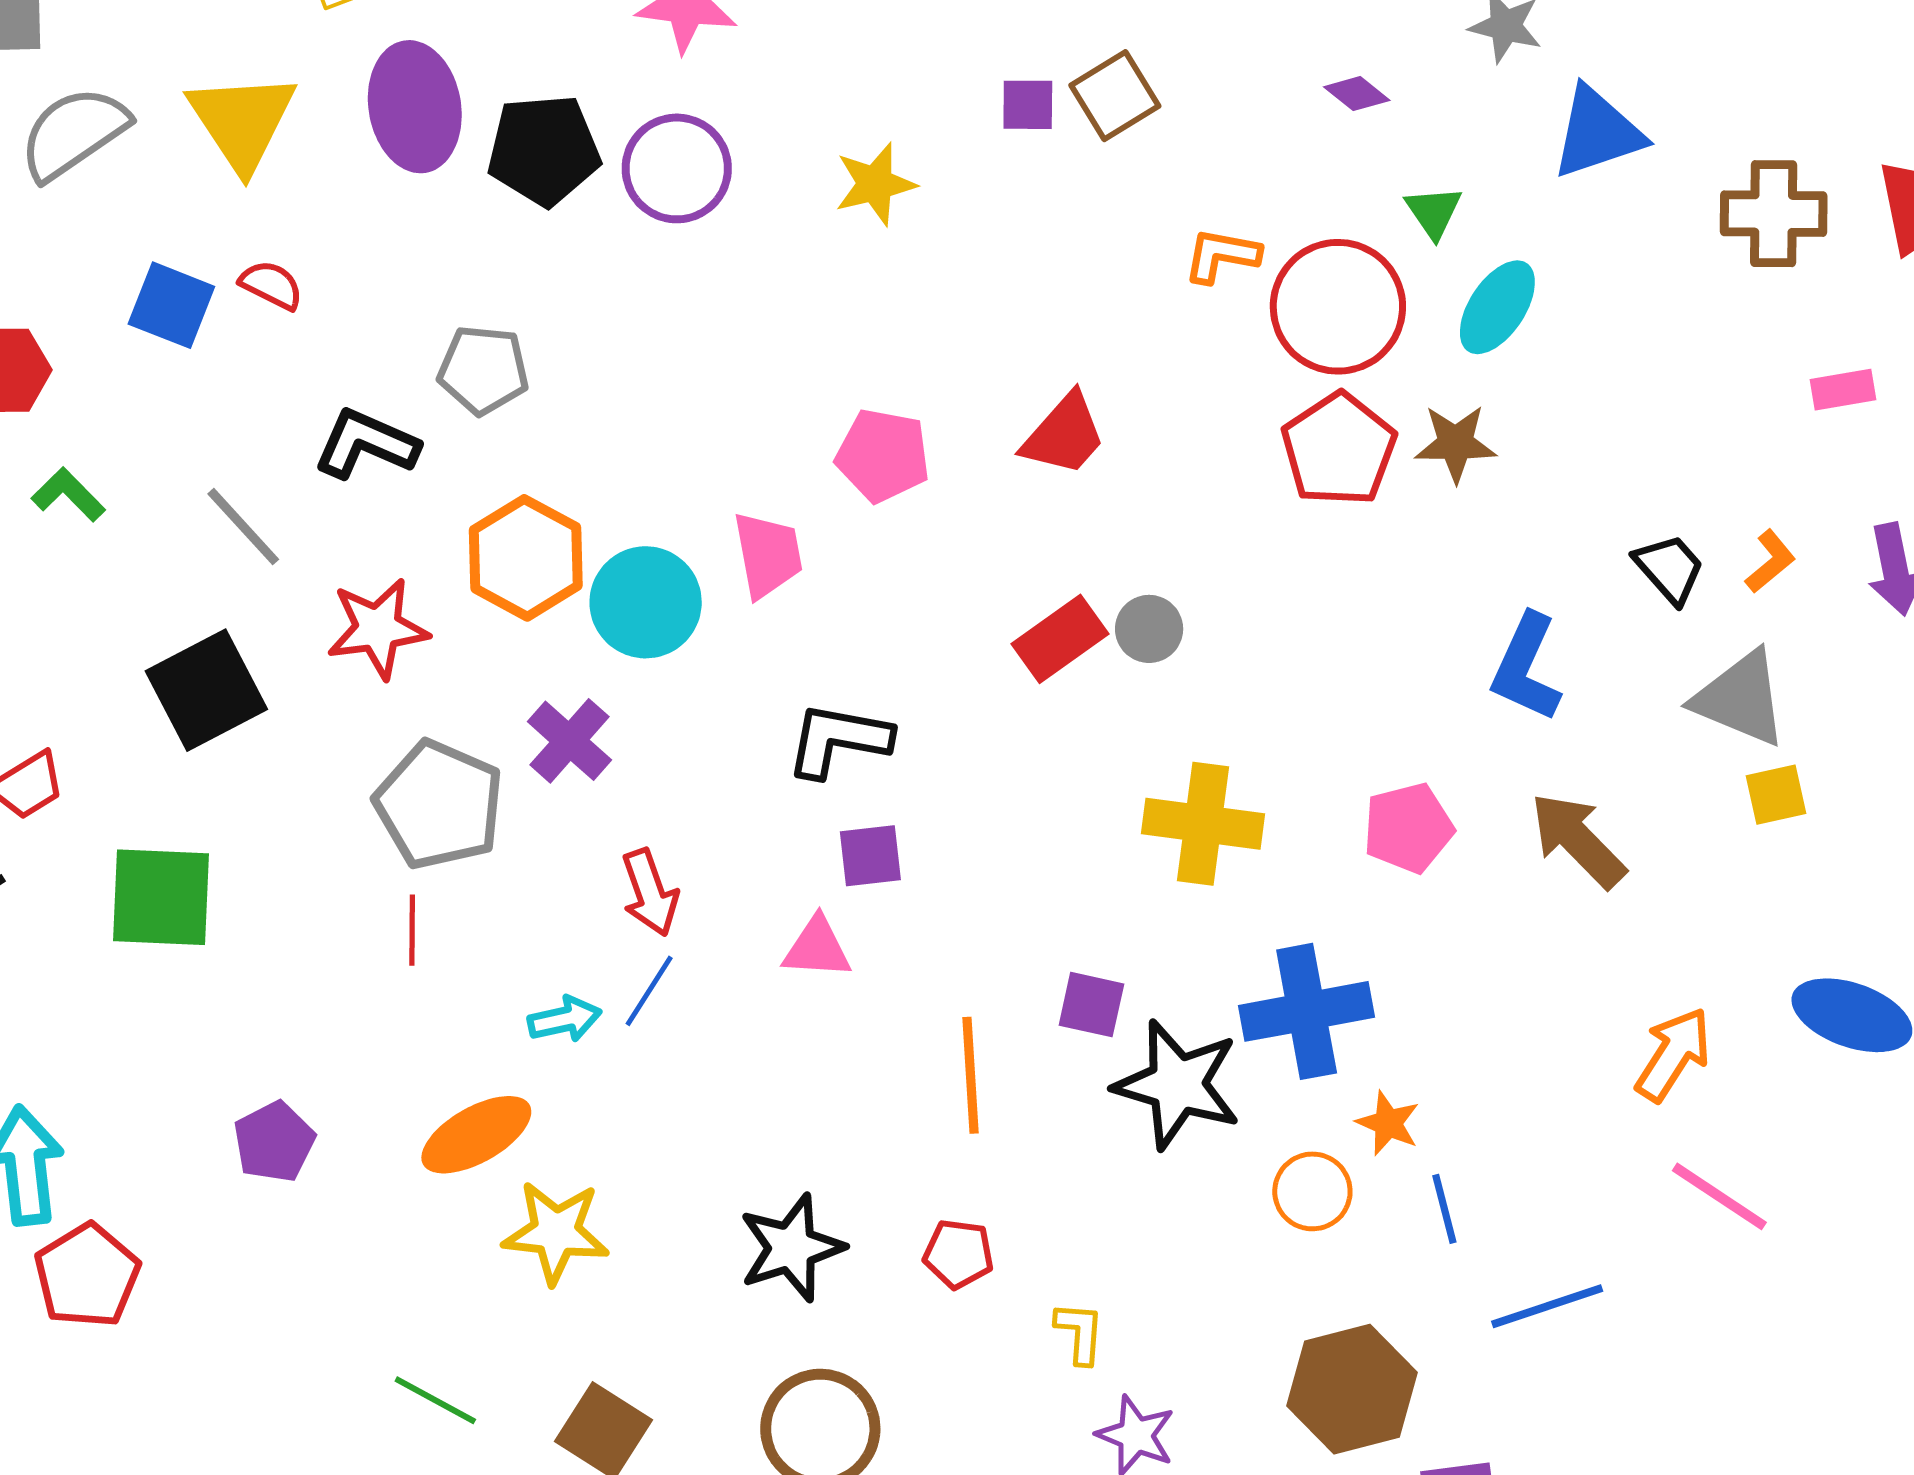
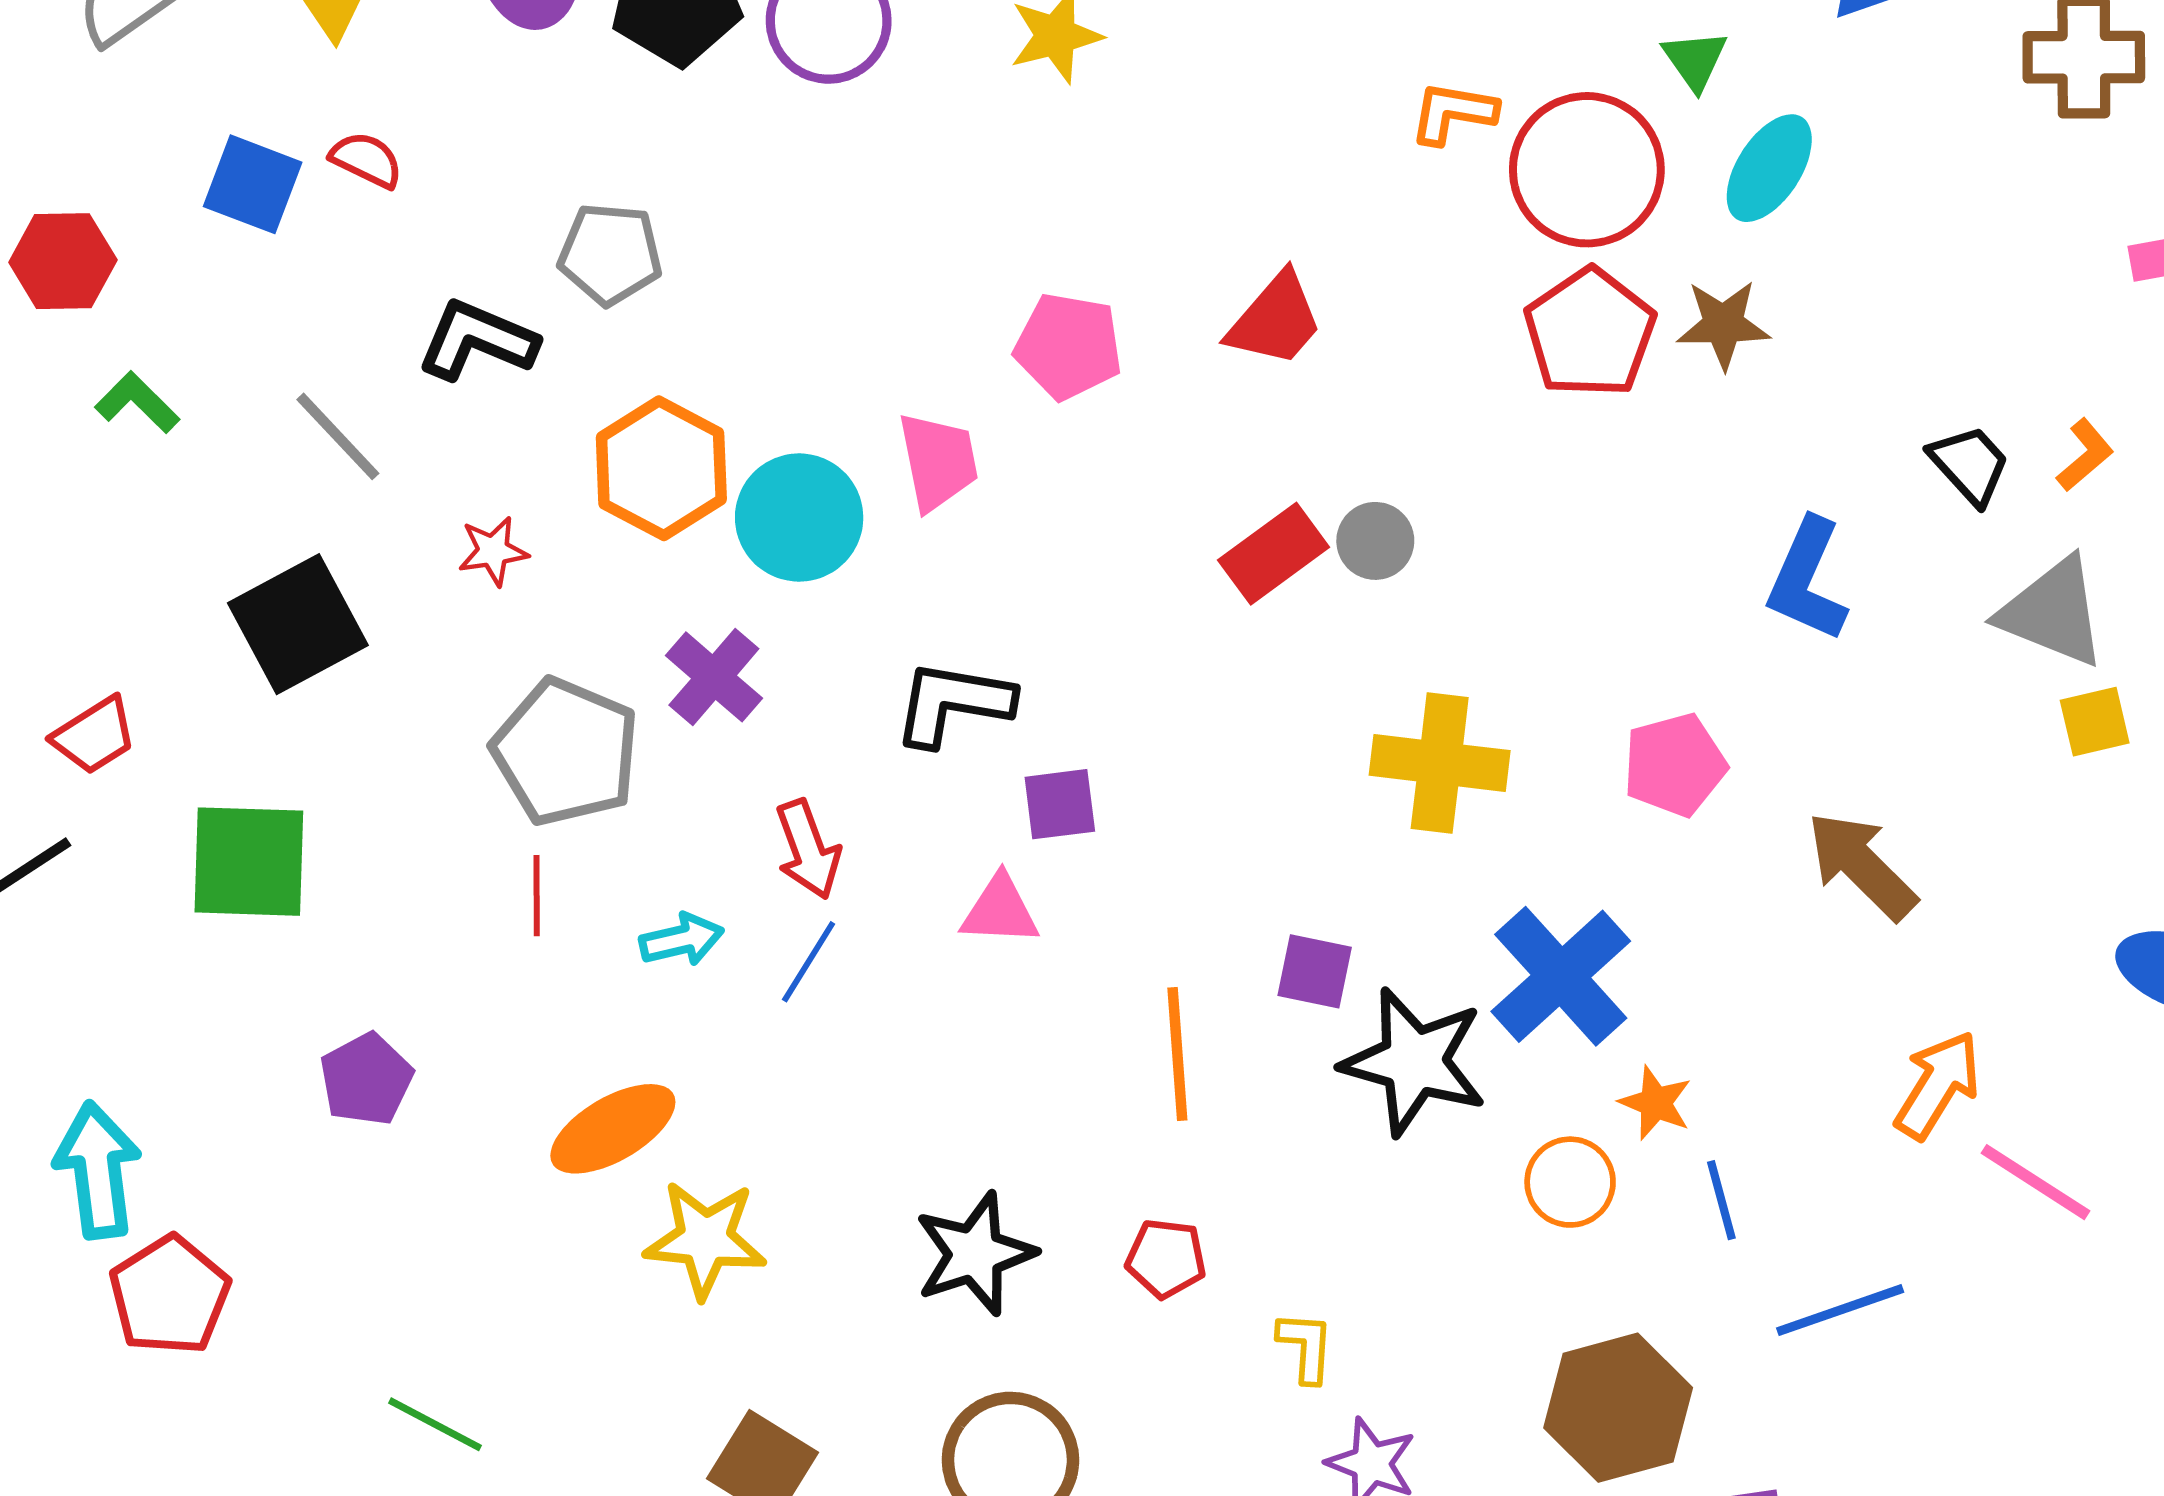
red star: (378, 628) -> (493, 551), size x0.6
black L-shape: (838, 740) -> (953, 703), moved
brown arrow: (1578, 840) -> (1862, 866), moved
blue cross: (1307, 1011) -> (1561, 976), turned -31
cyan arrow: (565, 1019) -> (682, 940), moved
orange arrow: (1673, 1054) -> (1938, 1085), moved
purple pentagon: (274, 1142) -> (366, 1079), moved
green line: (435, 1400) -> (435, 1424), moved

